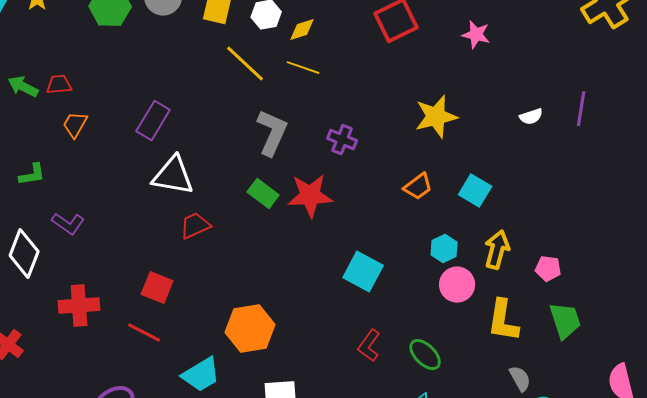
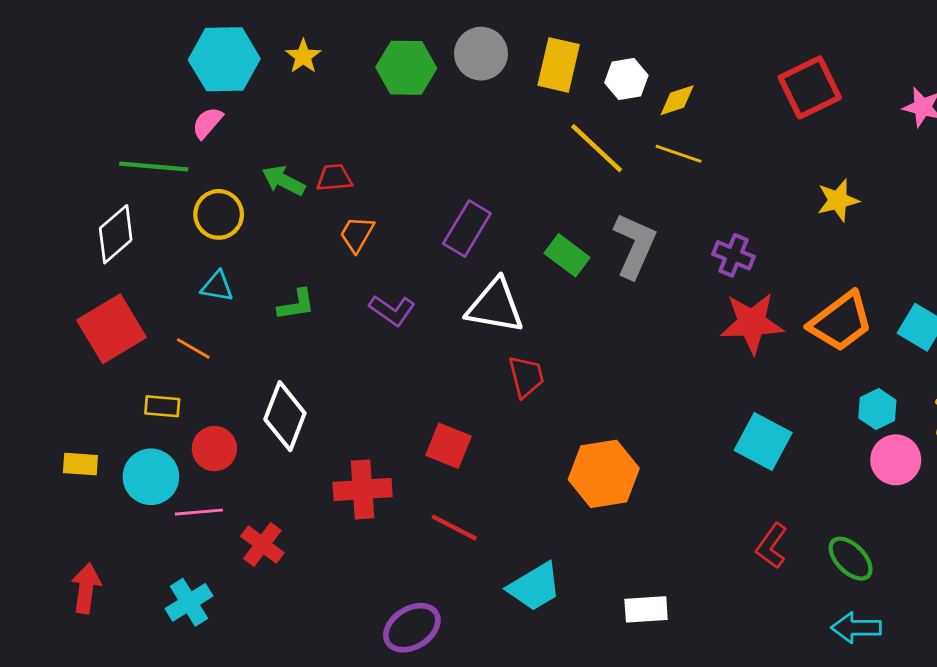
yellow star: (436, 117) -> (838, 200), moved, size x0.7
orange trapezoid: (418, 187) -> (841, 322), size x1.6
green rectangle: (263, 194) -> (567, 255), moved
red star: (310, 196) -> (752, 323), moved
purple L-shape: (68, 224) -> (392, 310), moved
red trapezoid: (195, 226) -> (526, 377), turned 100
red square: (157, 288) -> (449, 446), moved
orange hexagon: (250, 329) -> (604, 474), moved

